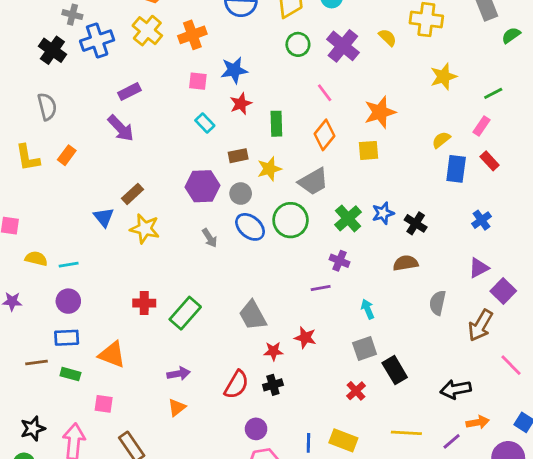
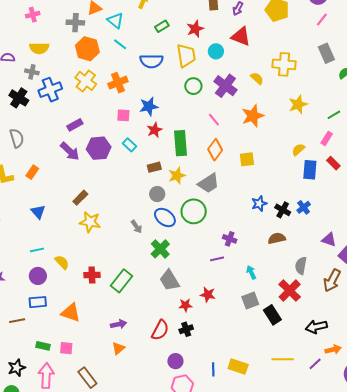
orange star: (380, 112) -> (253, 116), moved
green rectangle: (276, 124) -> (181, 143), size x1.4
purple hexagon: (202, 186) -> (99, 148), moved
blue triangle: (104, 217) -> (38, 212), moved
green cross: (348, 218) -> (160, 249), moved
blue cross: (481, 220) -> (304, 207), moved
yellow semicircle: (36, 259) -> (62, 262), moved, turned 35
purple triangle: (479, 268) -> (329, 240), turned 49
green rectangle: (70, 374) -> (43, 346), moved
red cross: (356, 391) -> (290, 291), moved, size x1.6

